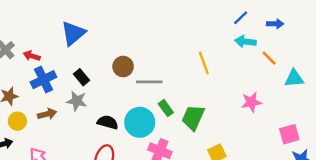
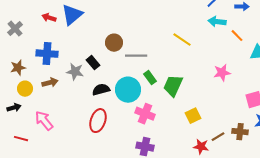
red arrow: (32, 56) -> (49, 18), moved
yellow line: (204, 63) -> (182, 40), turned -36
black rectangle: (82, 77) -> (93, 63), moved
blue cross: (44, 80) -> (47, 54), turned 30
black semicircle: (108, 122) -> (101, 90), turned -30

